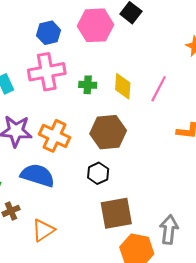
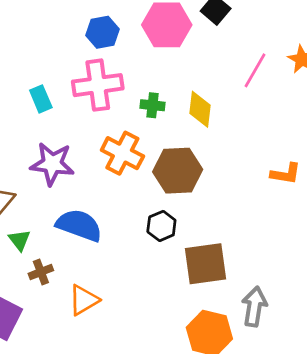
pink line: (159, 89) -> (255, 70), moved
orange cross: (55, 136) -> (122, 153), moved
brown square: (116, 213) -> (206, 264), moved

